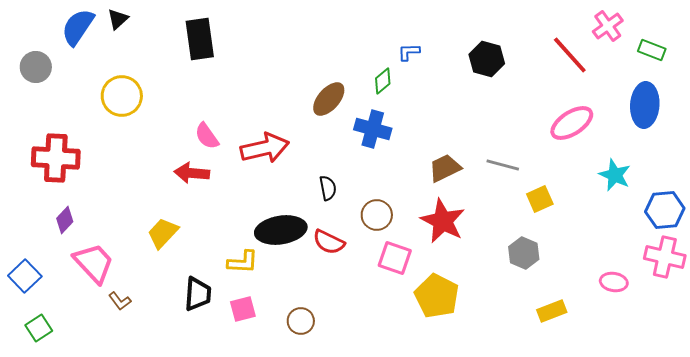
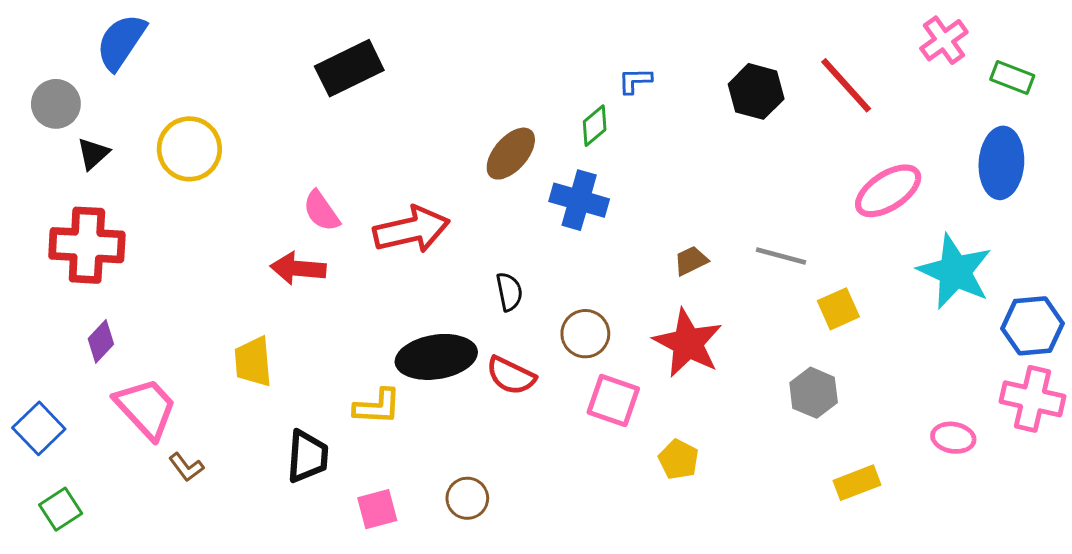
black triangle: (118, 19) -> (93, 154), moved
black rectangle: (200, 39) -> (349, 68), moved, turned 72
red line: (570, 55) -> (846, 85), moved
brown trapezoid: (445, 168) -> (691, 261), size x0.7
cyan star: (615, 175) -> (955, 272), size x1.5
yellow trapezoid: (163, 233) -> (253, 362), turned -48
yellow pentagon: (437, 296) -> (678, 459), size x0.6
pink square: (243, 309) -> (377, 509), moved

